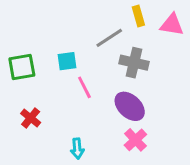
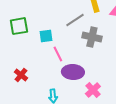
green square: (22, 67) -> (19, 26), moved
purple ellipse: (130, 106) -> (73, 72), moved, turned -40

